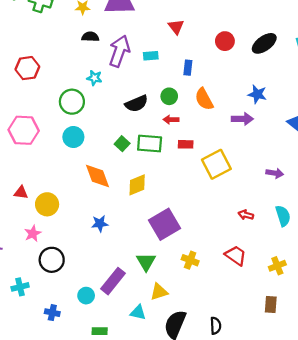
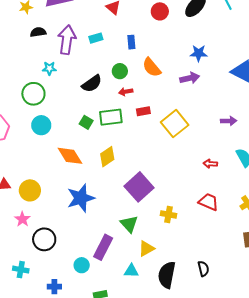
blue star: (100, 224) -> (81, 198), size x1.8
cyan cross: (20, 287) -> (21, 270), turned 35

